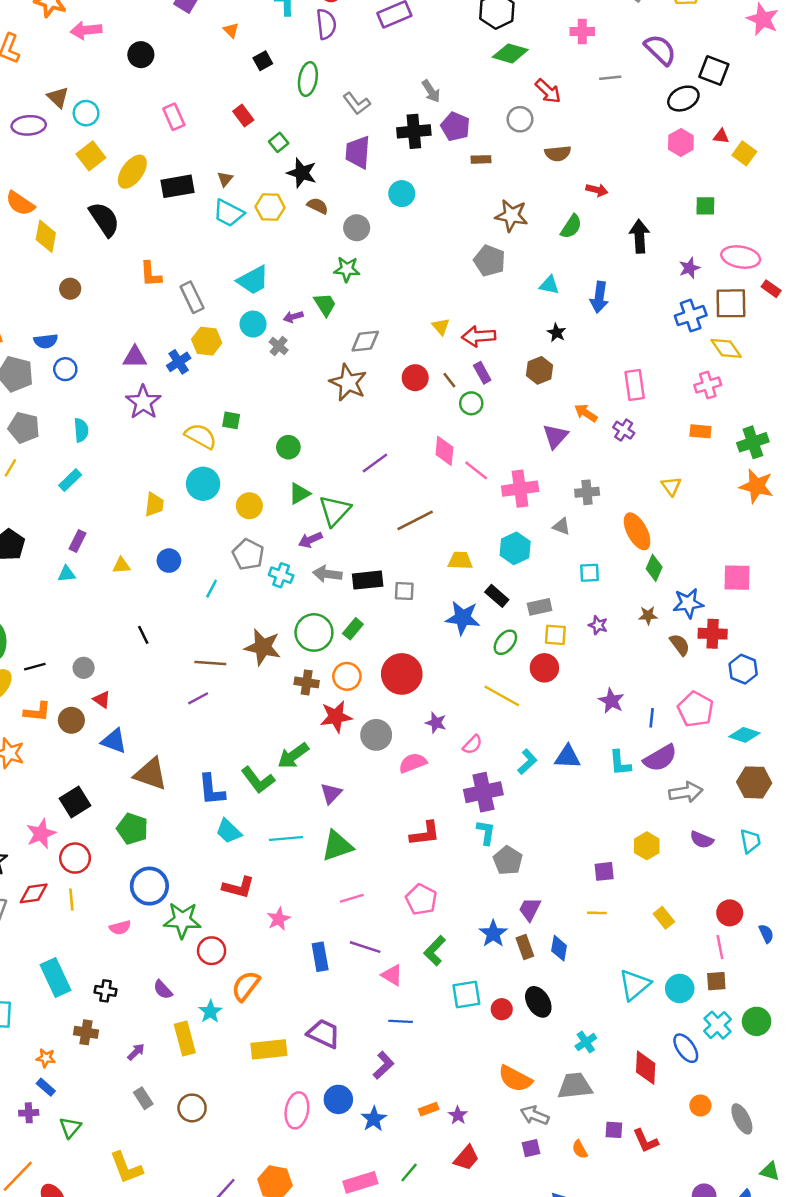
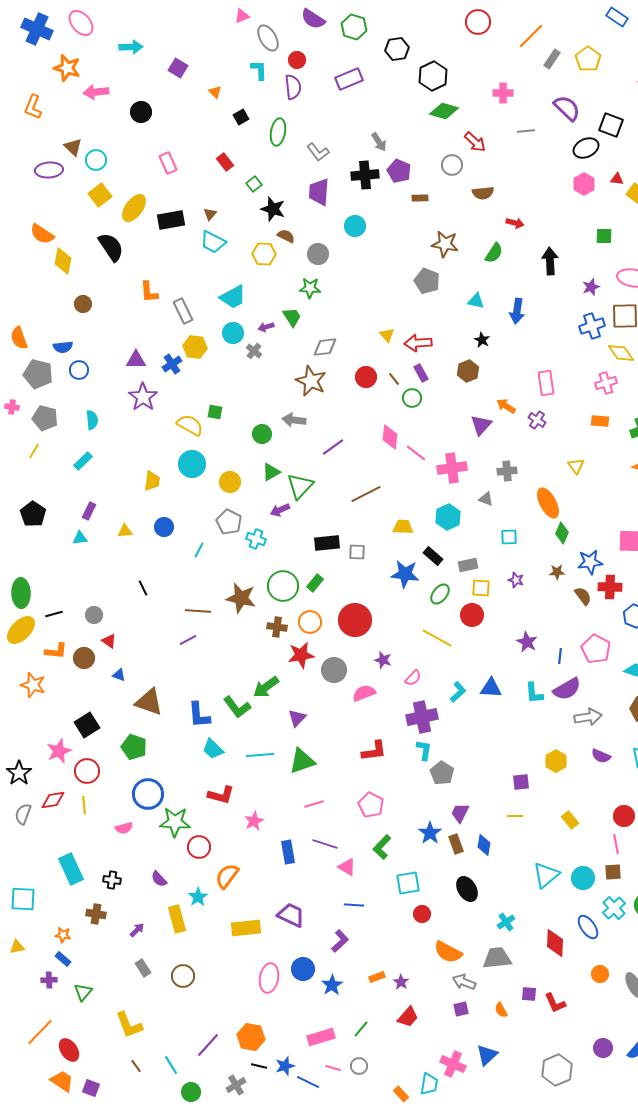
yellow hexagon: (270, 207) -> (264, 254), moved
gray arrow: (327, 574) -> (294, 420), moved
blue triangle: (114, 741) -> (119, 675), size x0.6
red circle: (502, 1009) -> (422, 914), moved

